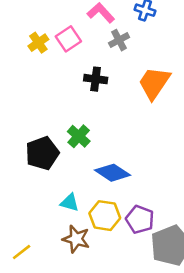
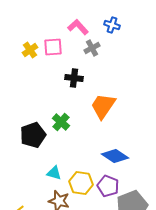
pink square: (68, 39) -> (53, 47), turned 30
orange trapezoid: (154, 83) -> (103, 106), moved
blue diamond: (112, 173) -> (115, 156), moved

